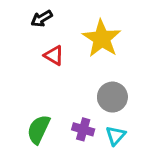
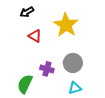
purple cross: (83, 129) -> (47, 69), moved
cyan triangle: (116, 136) -> (75, 88), turned 32

